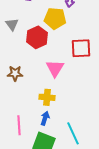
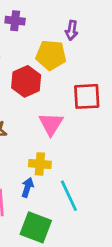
blue arrow: (45, 118) -> (28, 187), moved
cyan line: (73, 133) -> (69, 196), moved

